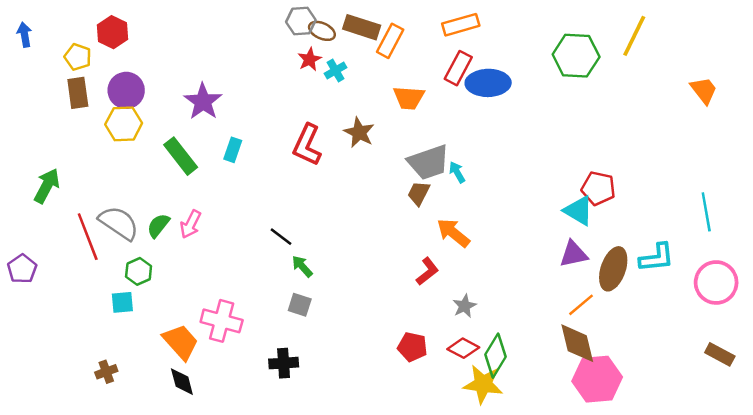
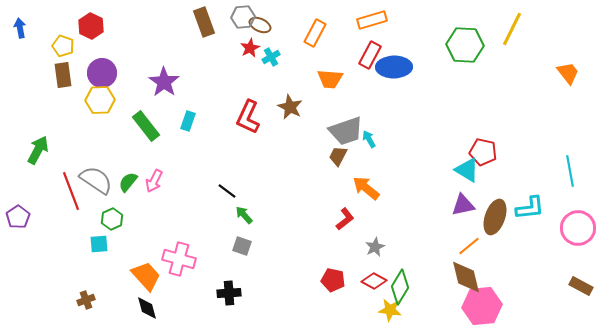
brown rectangle: (362, 27) -> (204, 22), moved, turned 52
yellow star: (483, 384) -> (390, 310), size x0.7

